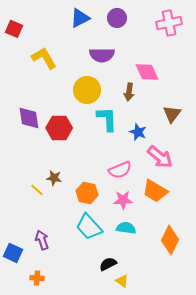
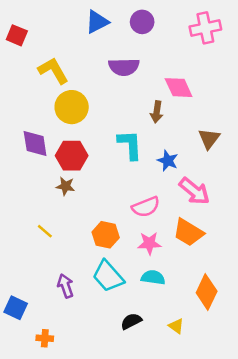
yellow circle: (87, 90) -> (72, 107), moved
brown star: (54, 178) -> (65, 186), moved
purple arrow: (42, 240) -> (65, 286), moved
yellow triangle: (122, 281) -> (176, 326), moved

